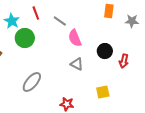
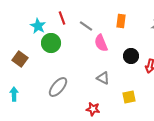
orange rectangle: (109, 11) -> (121, 21), moved
gray triangle: (77, 64) -> (103, 78), moved

